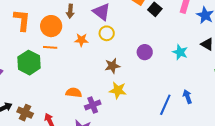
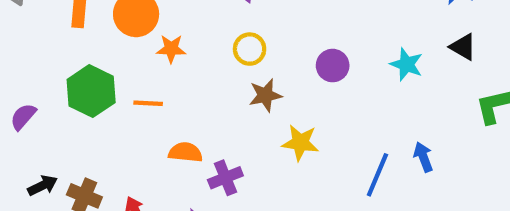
yellow circle: (107, 33) -> (250, 49), moved
orange star: (81, 40) -> (171, 49), moved
orange line: (50, 47) -> (148, 103), moved
yellow star: (118, 90) -> (300, 143), moved

